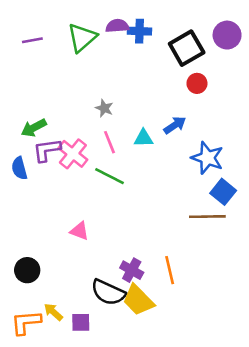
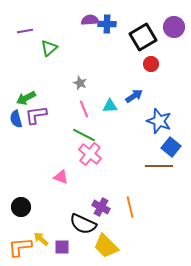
green triangle: (82, 38) -> (49, 48), moved, size x0.7
pink cross: (73, 154) -> (90, 154), moved
blue semicircle: (19, 168) -> (16, 119), moved
yellow trapezoid: (138, 300) -> (106, 246), moved

